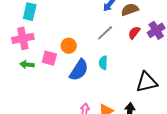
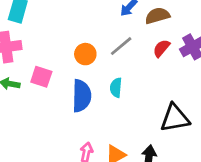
orange circle: (69, 46) -> (85, 54), moved
blue semicircle: (79, 70) -> (82, 96), turned -35

